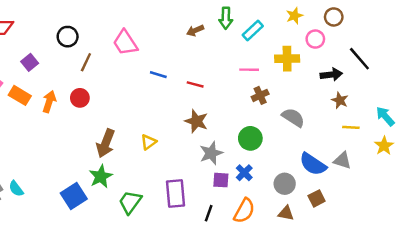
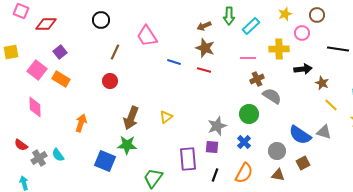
black circle: (68, 37) -> (101, 20), moved
black line: (359, 59) -> (338, 49), turned -40
purple square: (30, 62) -> (60, 52), moved
black arrow: (331, 75) -> (303, 69), moved
orange arrow: (49, 102) -> (81, 123), moved
gray semicircle: (293, 118) -> (272, 96), moved
brown star: (196, 121) -> (205, 48), moved
yellow line: (351, 127) -> (331, 105), turned 40
green star: (101, 176) -> (127, 145), turned 30
purple square: (221, 180) -> (212, 147), moved
blue square: (74, 196) -> (105, 161), turned -35
green trapezoid: (130, 202) -> (153, 178), moved

